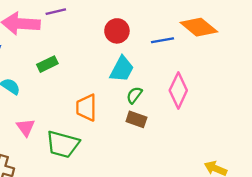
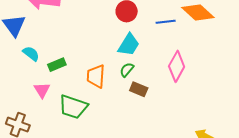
green rectangle: (47, 64) -> (57, 65), moved
green semicircle: (134, 95) -> (127, 70), moved

